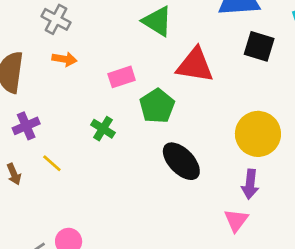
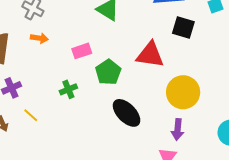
red triangle: (195, 65) -> (150, 55), moved
green cross: (103, 129) -> (68, 89), turned 36

